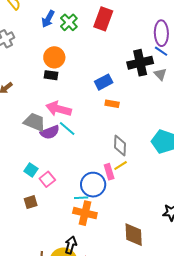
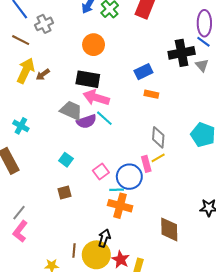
black rectangle: (51, 75) -> (88, 79), moved, size x1.6
pink square: (47, 179) -> (101, 172), moved

